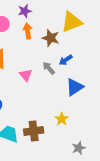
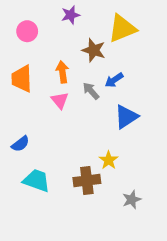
purple star: (25, 11) -> (71, 15), moved
orange arrow: (28, 31) -> (62, 72), moved
brown cross: (34, 131) -> (87, 181), moved

